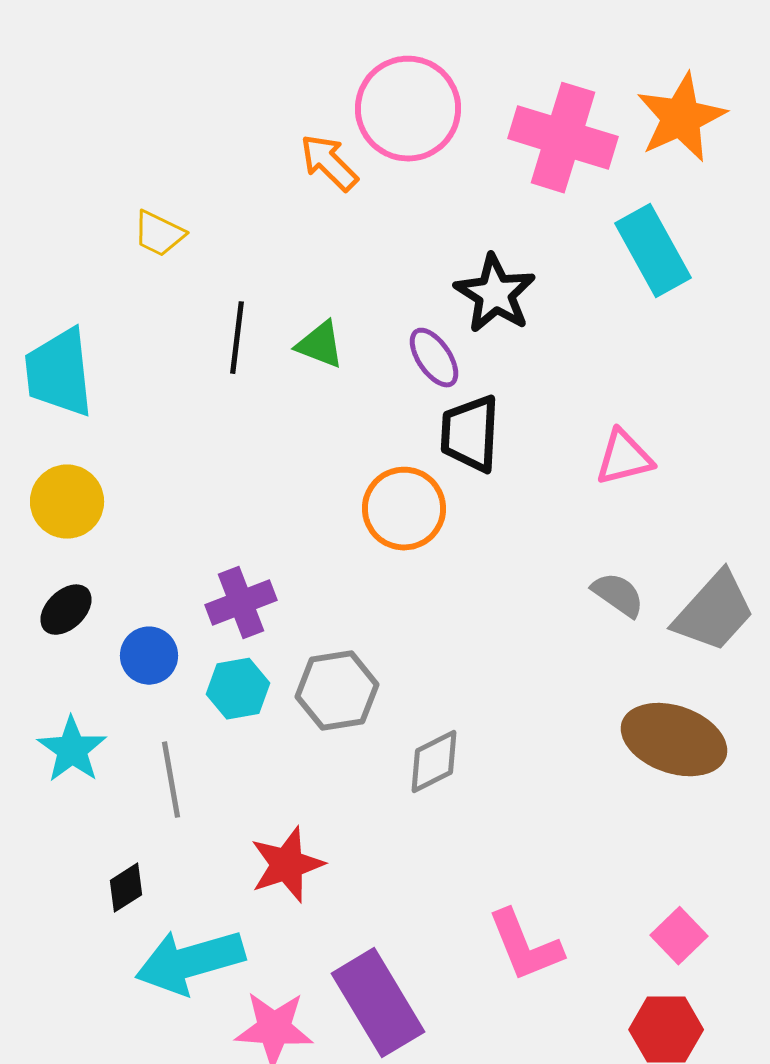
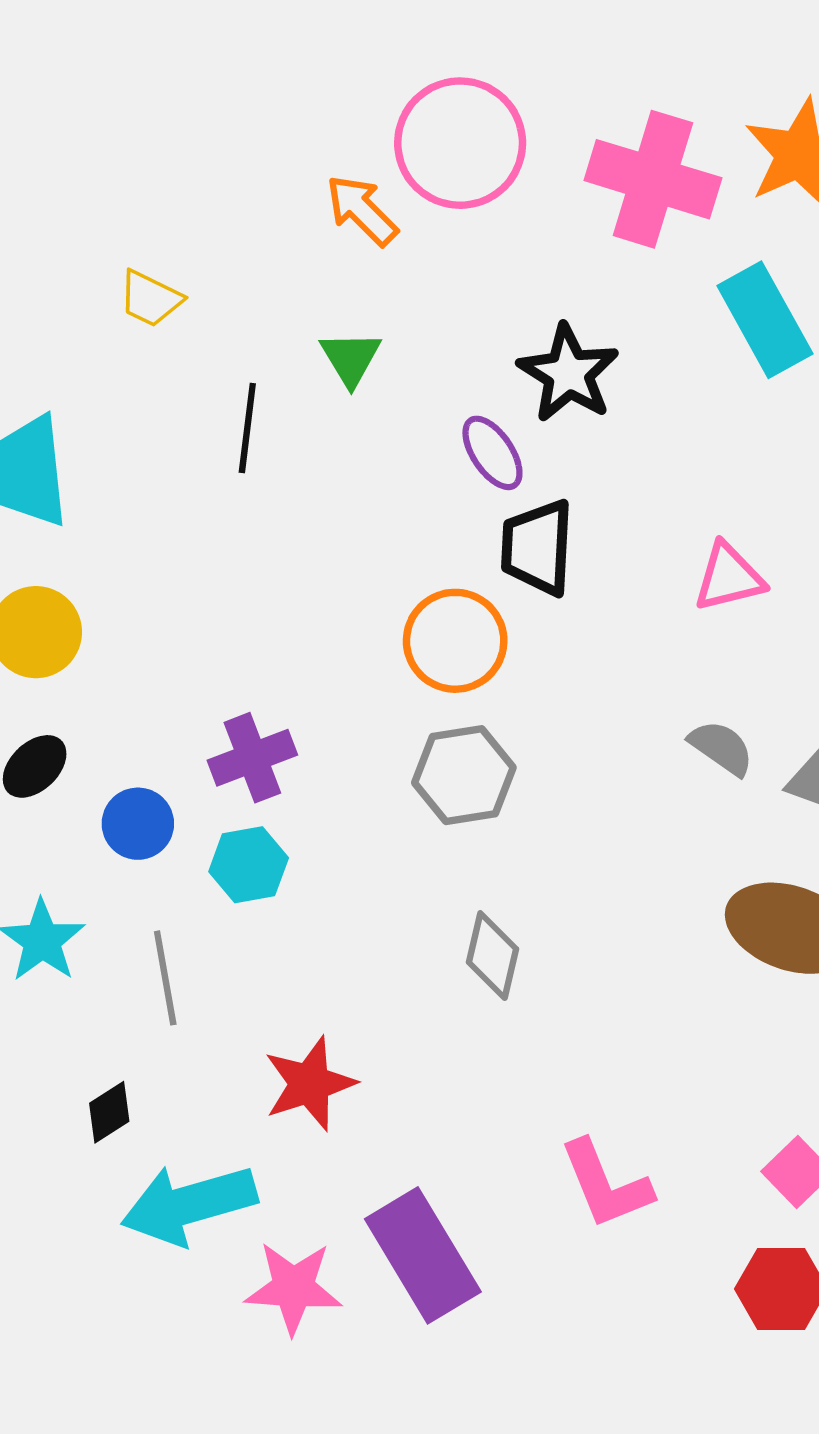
green triangle: (320, 345) -> (351, 358), moved, turned 38
gray hexagon: (337, 691) -> (464, 775), moved
gray diamond: (434, 762) -> (492, 956), turned -50

